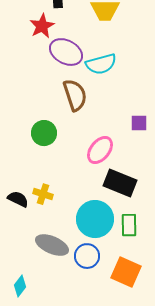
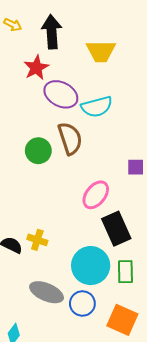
green circle: (44, 133) -> (38, 151), moved
black rectangle: (120, 183) -> (116, 229), turned 44

